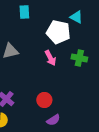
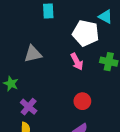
red circle: (44, 100) -> (82, 101), moved

